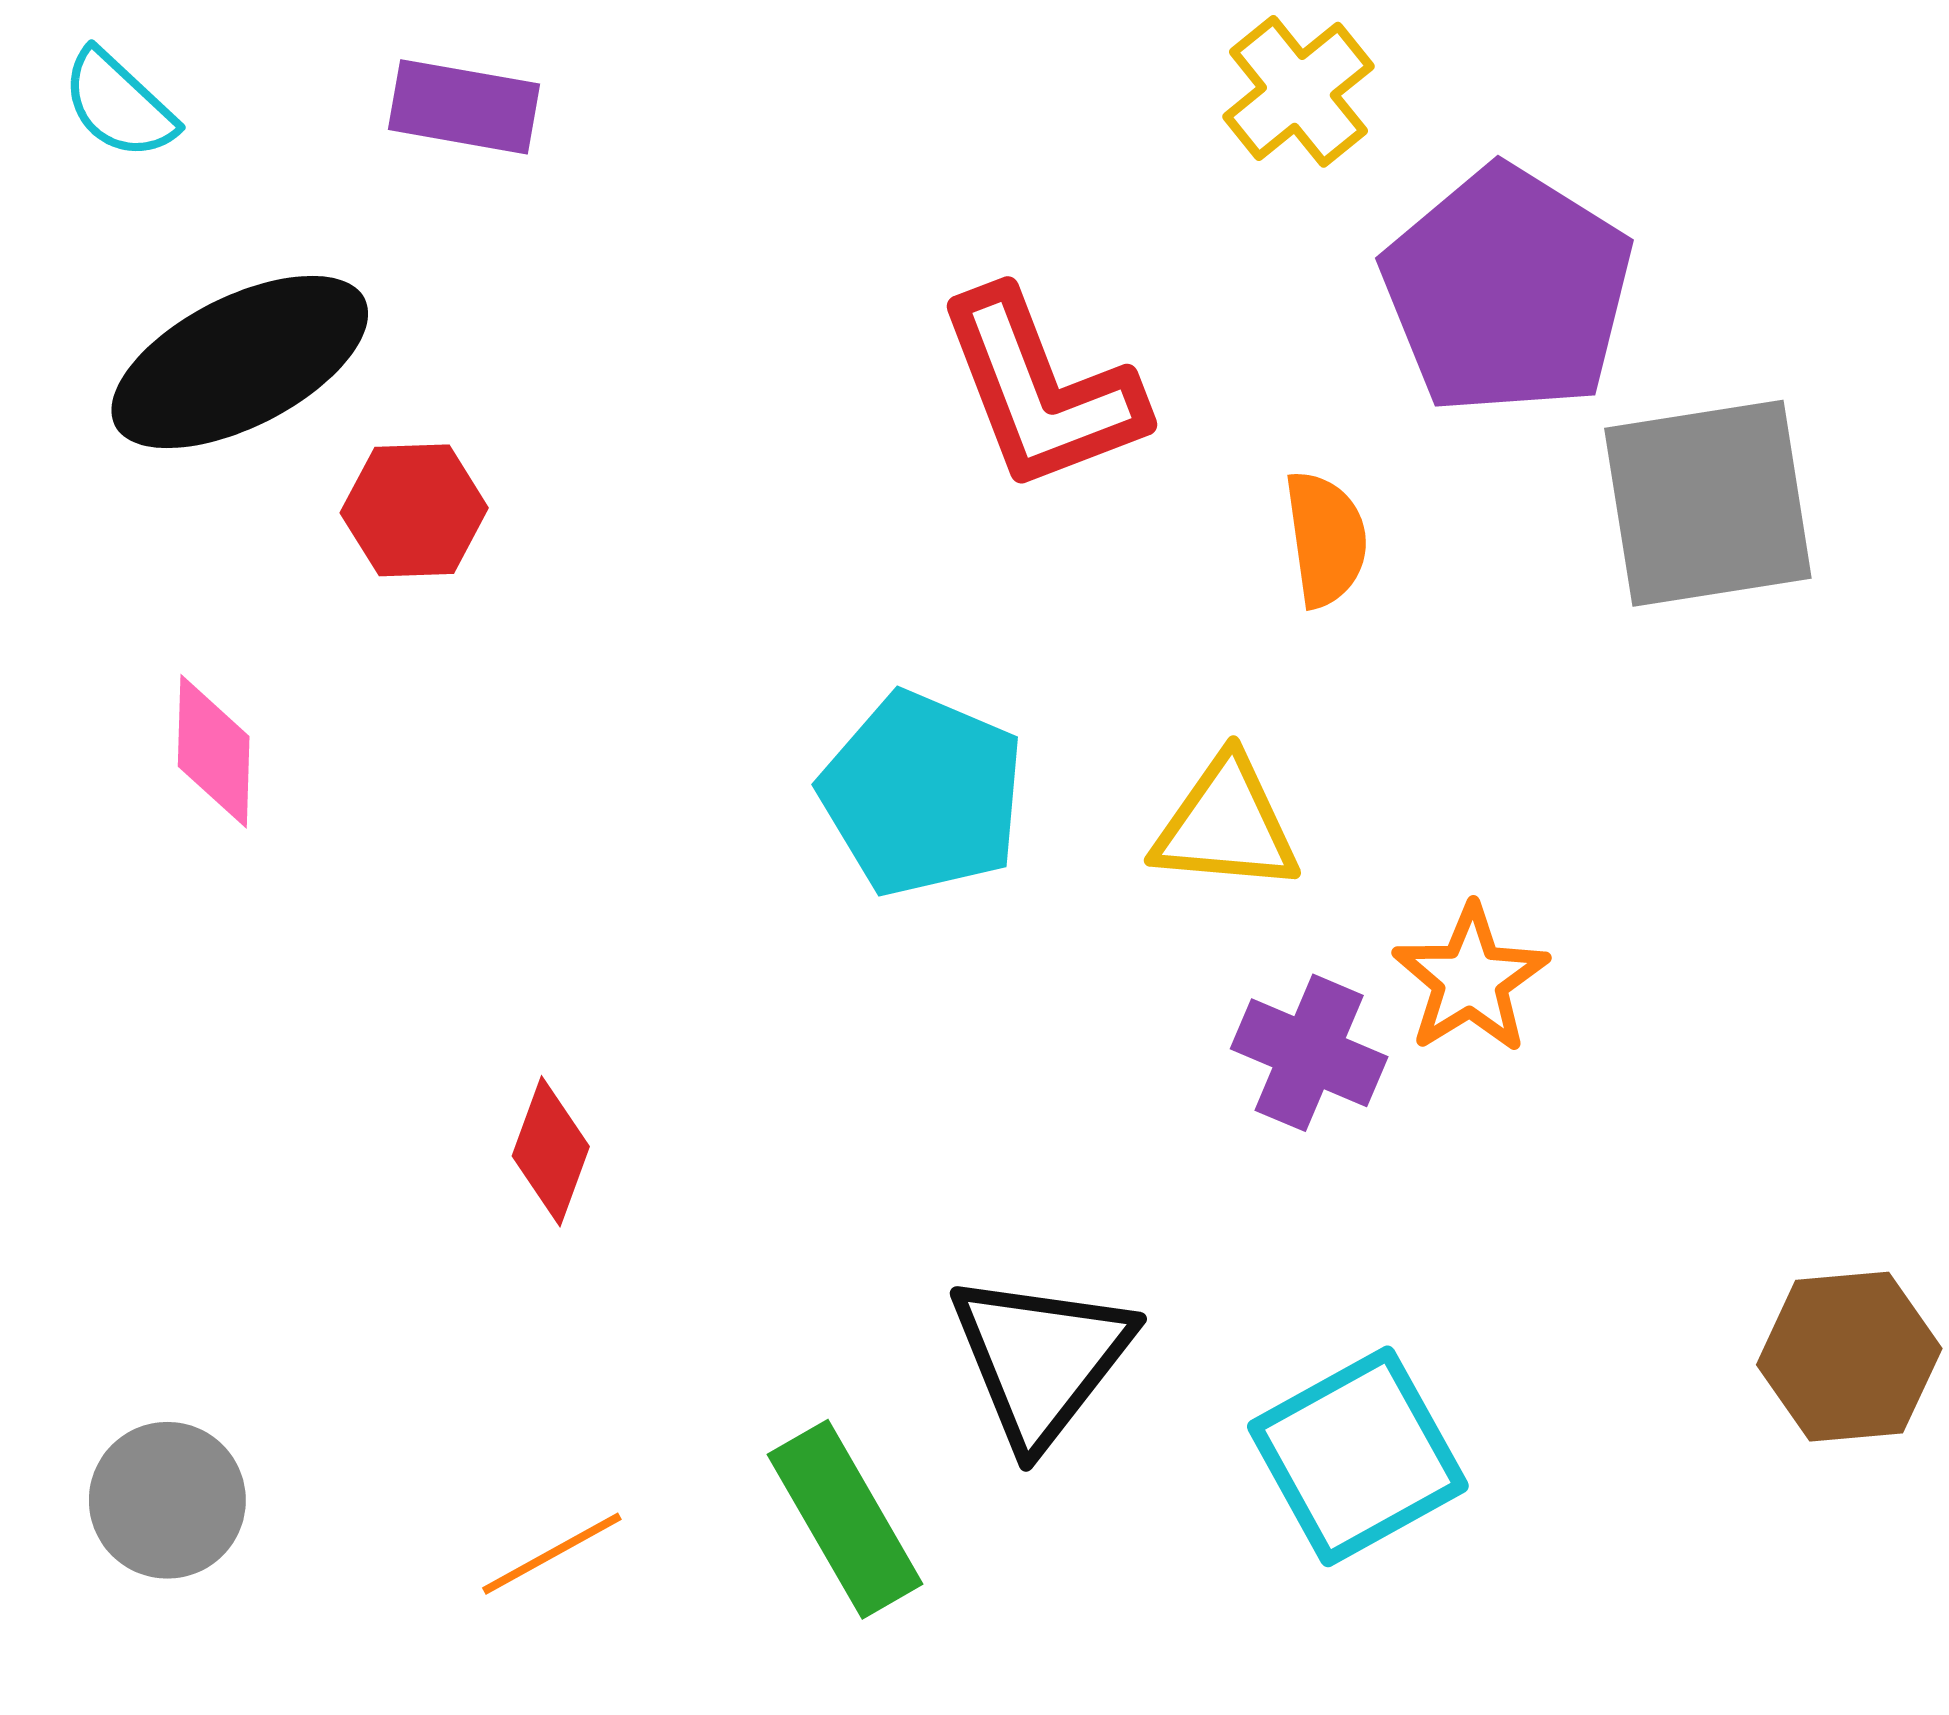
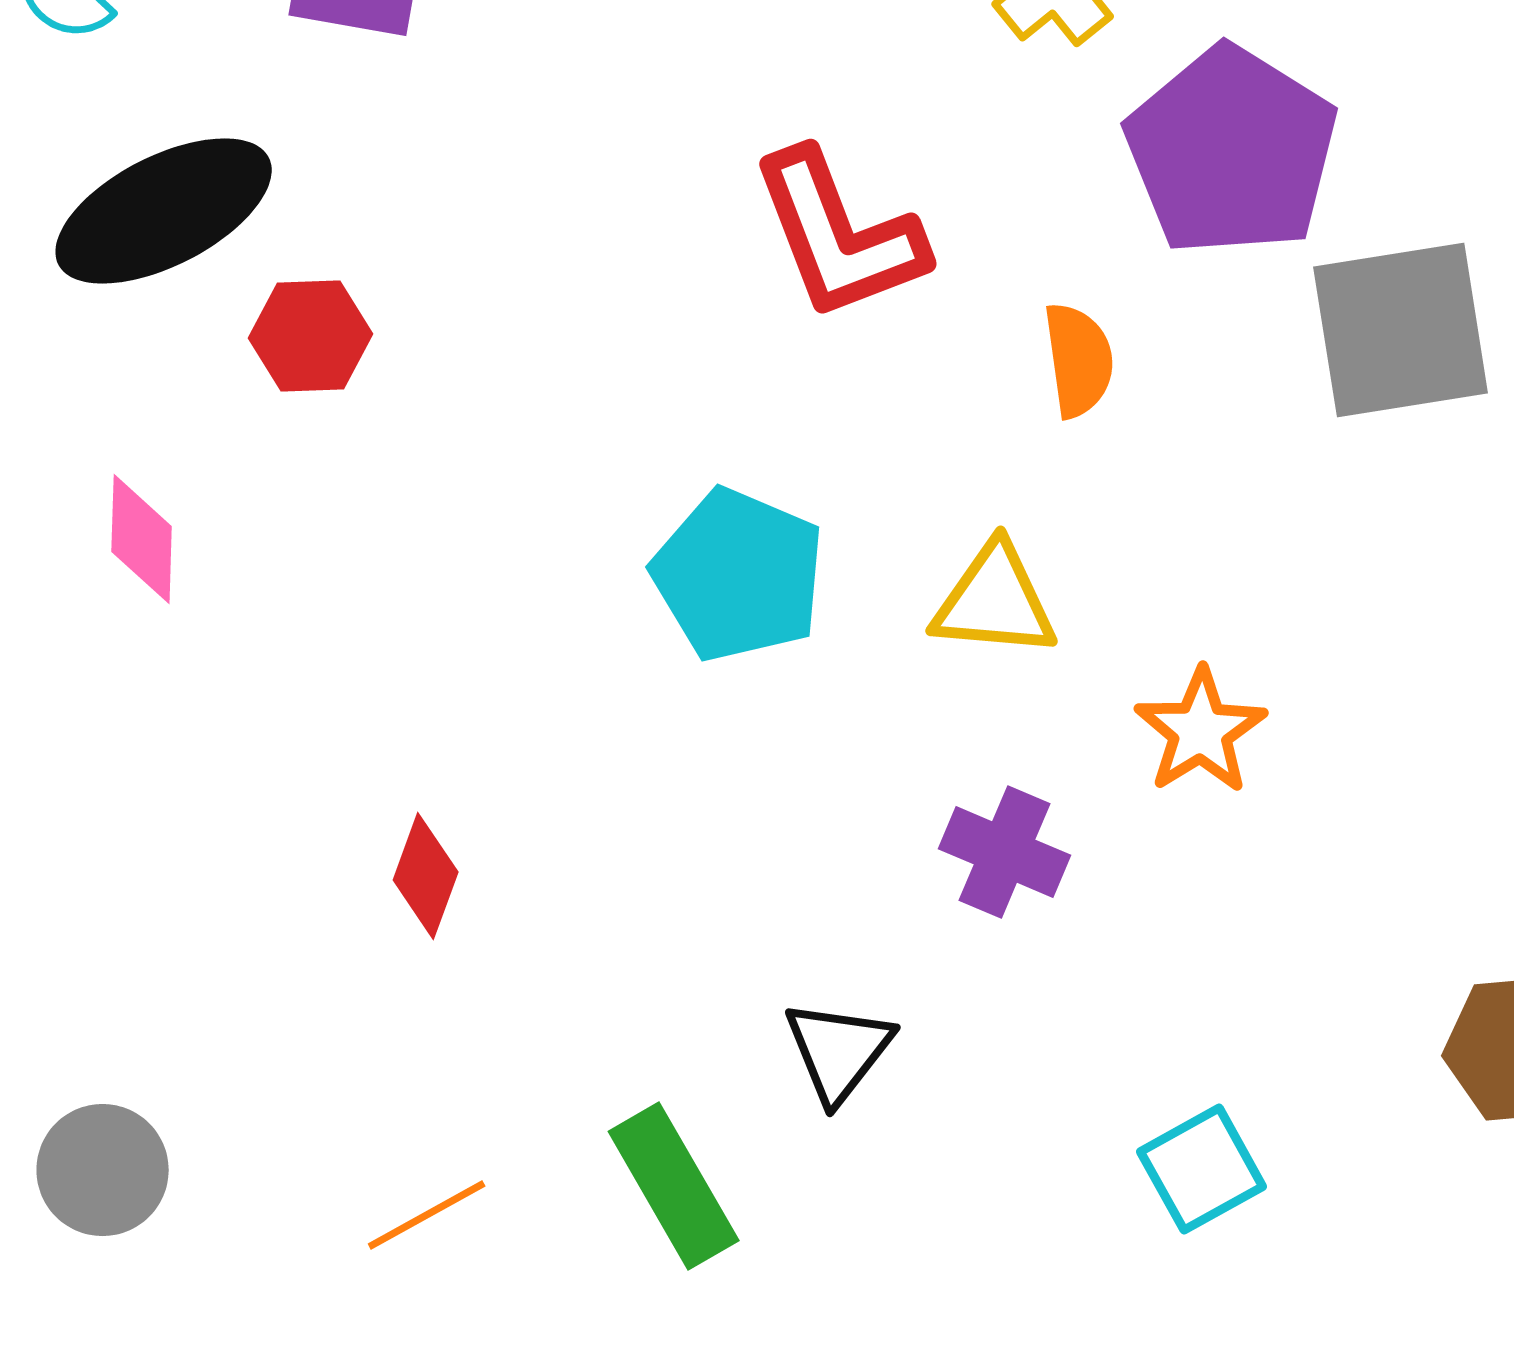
purple cross: (1309, 1053) -> (1005, 852), moved
black triangle: (1041, 1359) -> (839, 1051), size x0.7
cyan square: (1358, 1456) -> (1202, 1169), moved, size x0.7

